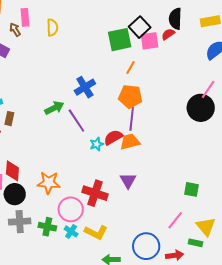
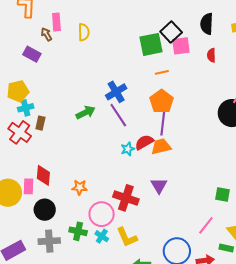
red semicircle: (168, 34) -> (211, 55), moved, turned -56
orange line: (131, 67) -> (162, 72), turned 48
orange pentagon: (130, 97) -> (162, 101), turned 30
purple line: (76, 121) -> (118, 115), moved
orange star: (49, 183) -> (80, 187), size x0.7
black circle: (15, 194) -> (45, 210), moved
gray cross: (20, 222) -> (49, 241), moved
yellow L-shape: (96, 232) -> (127, 237), turned 40

